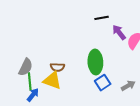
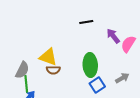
black line: (102, 18) -> (86, 22), moved
yellow triangle: (52, 80) -> (48, 57), moved
gray arrow: (128, 86) -> (122, 78), moved

